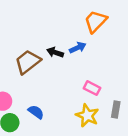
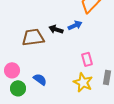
brown trapezoid: (28, 62) -> (33, 37), turned 30
pink rectangle: (92, 88) -> (87, 59), turned 48

